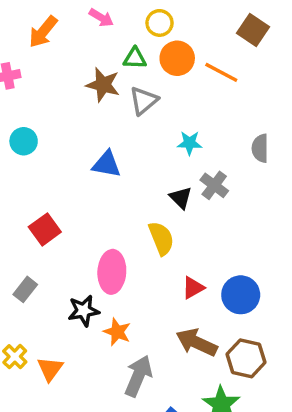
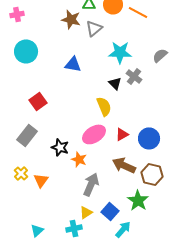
cyan circle: (24, 141) -> (26, 51), size x1.5
cyan star: (190, 143) -> (120, 52), size x1.6
gray semicircle: (260, 148) -> (160, 55), turned 49
pink ellipse: (112, 272) -> (94, 134), moved, turned 55
gray rectangle: (25, 289) -> (27, 135), size x1.5
black star: (84, 311) -> (60, 147), turned 30

